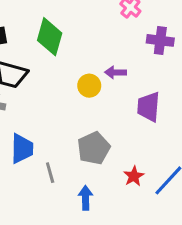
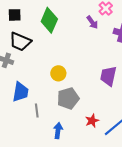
purple arrow: (116, 72) -> (92, 22), moved, turned -136
yellow circle: (89, 86) -> (58, 73), moved

